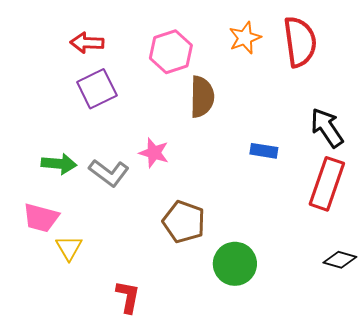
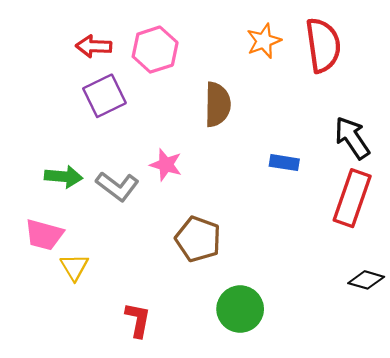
pink hexagon: (171, 52) -> (155, 50), moved
green circle: (235, 264) -> (240, 309), moved

